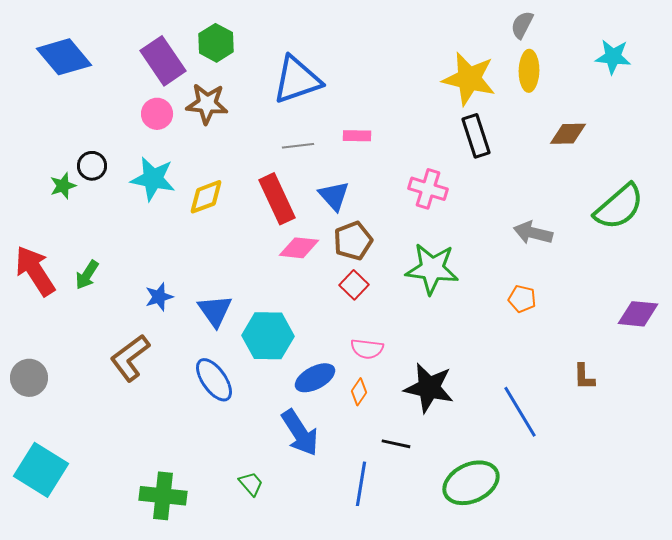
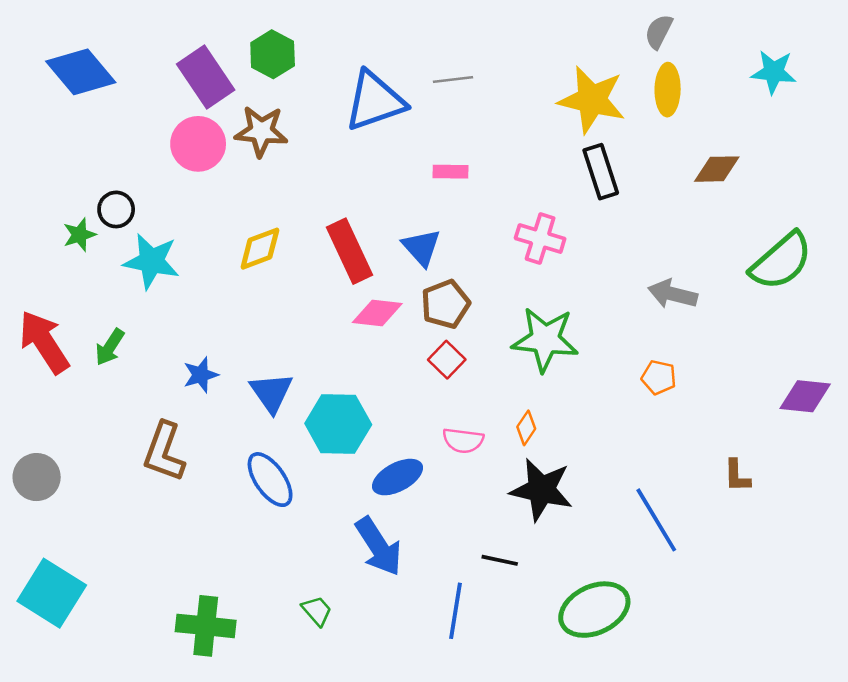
pink circle: (157, 114) -> (198, 144), size x1.4
gray line: (298, 146) -> (453, 80), moved
cyan star: (153, 179) -> (151, 261), moved
brown L-shape: (130, 358) -> (164, 452), turned -33
orange diamond: (359, 392) -> (526, 428), moved

